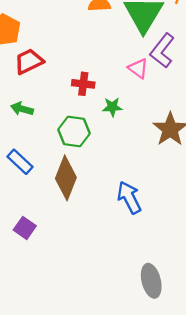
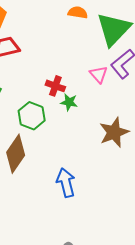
red cross: (83, 84) -> (55, 86), moved

